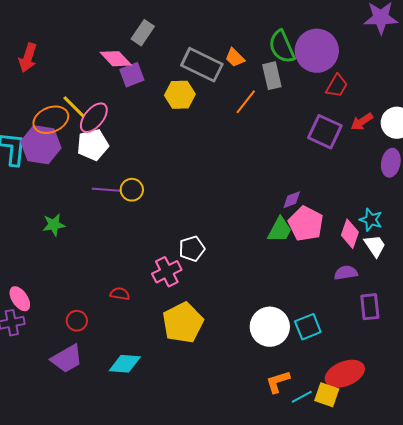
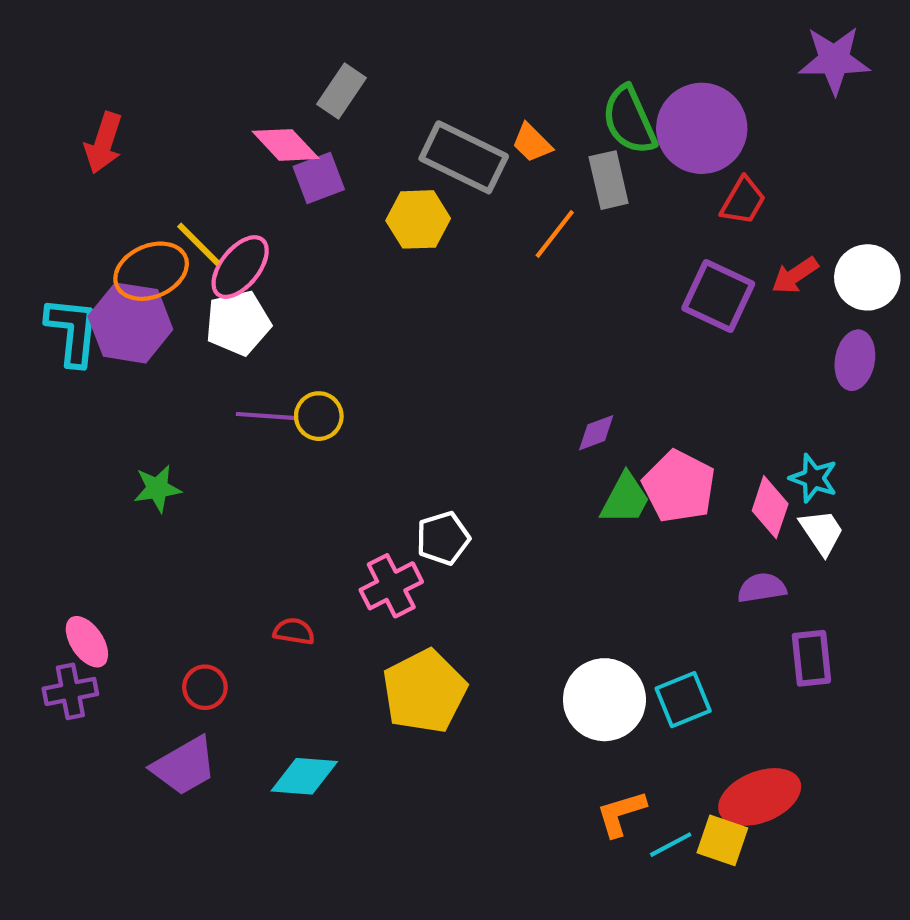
purple diamond: (292, 200) -> (596, 433), moved

